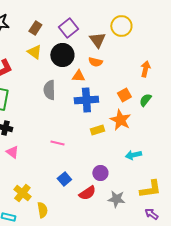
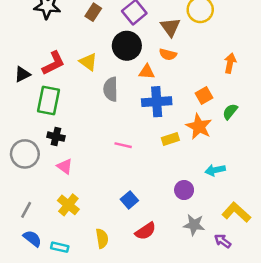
yellow triangle: (34, 52) -> (88, 62), moved
green semicircle: (145, 100) -> (230, 112), moved
pink line: (57, 143) -> (123, 145), moved
purple circle: (100, 173) -> (184, 190), moved
yellow L-shape: (150, 189) -> (236, 212), turned -130
yellow cross: (22, 193) -> (68, 205), moved
red semicircle: (87, 193) -> (145, 231), moved
purple arrow: (151, 214) -> (223, 241), moved

